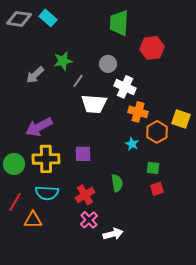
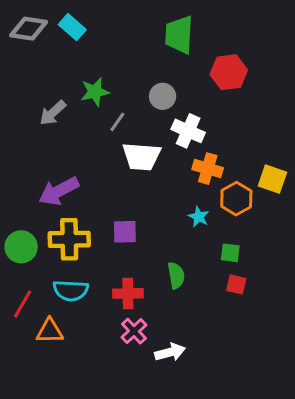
red square: (157, 189) -> (236, 284), turned 32
red cross: (85, 195) -> (128, 293), turned 30

